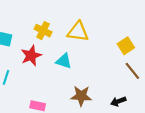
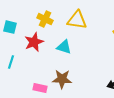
brown star: (81, 96) -> (62, 79), moved

